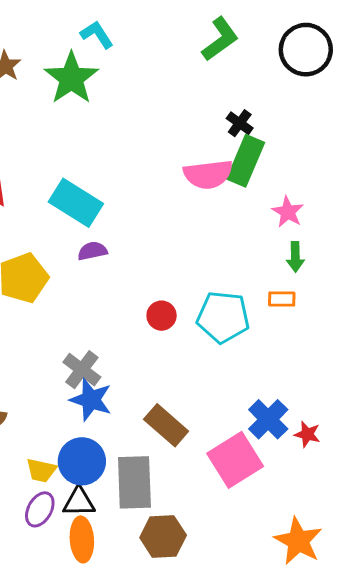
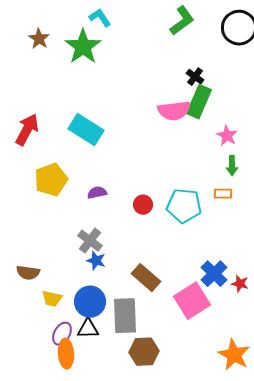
purple semicircle: (92, 251) -> (97, 193), moved
blue star: (91, 400) -> (96, 261), size x0.7
yellow trapezoid: (41, 470) -> (52, 299), moved
orange ellipse: (82, 539) -> (66, 354), moved

